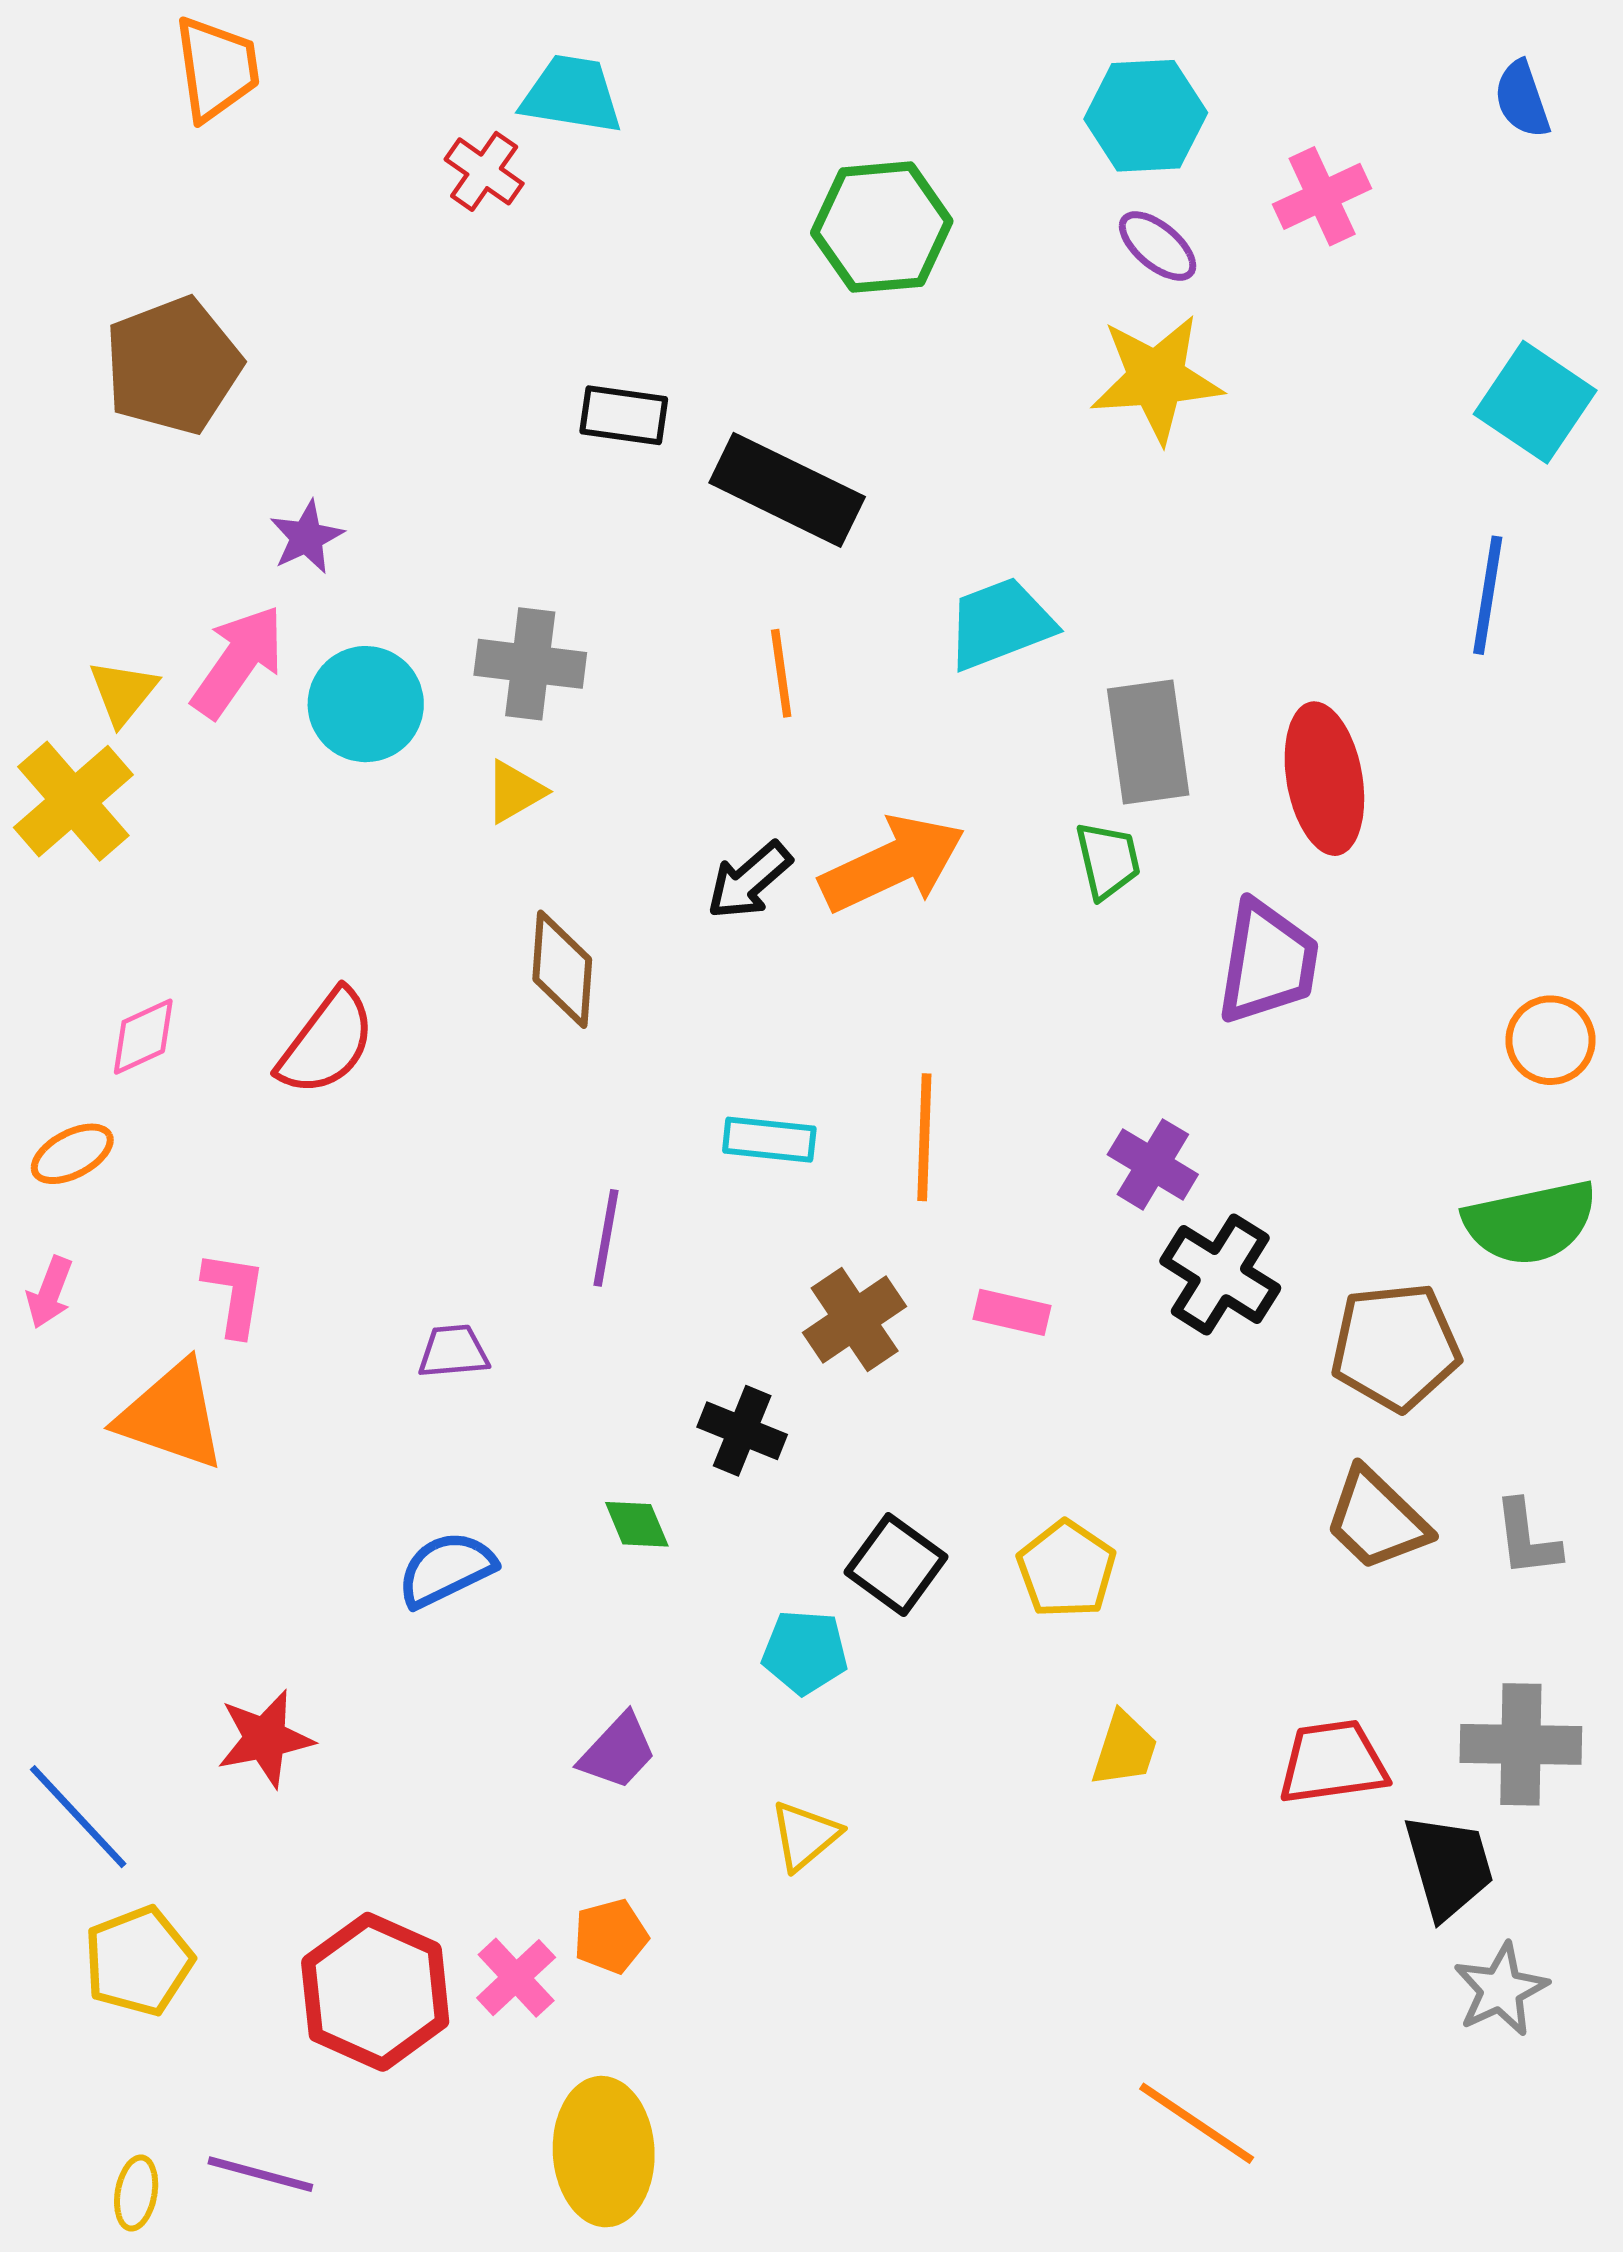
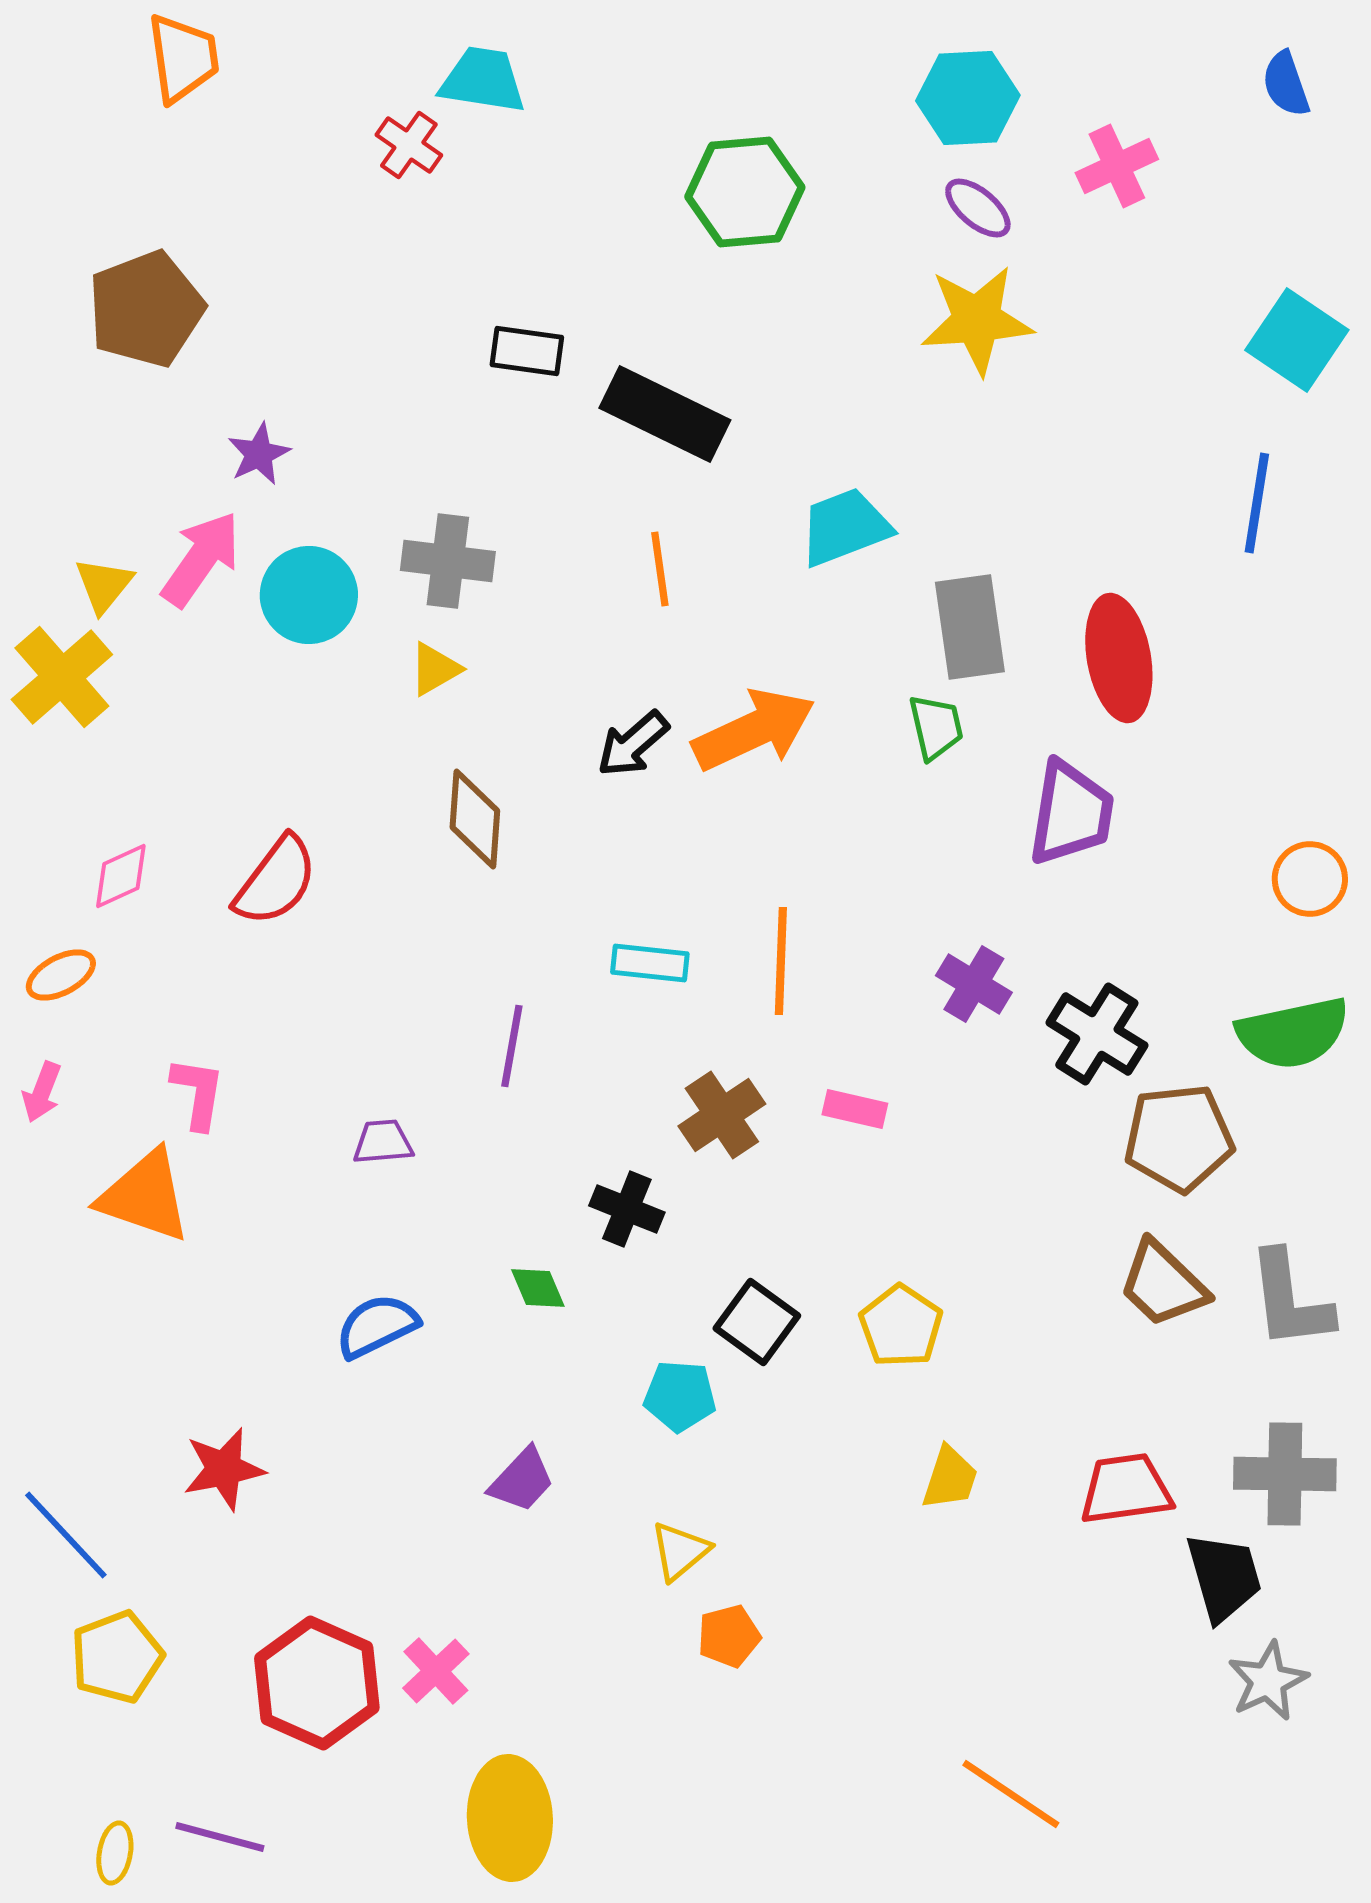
black cross: (1220, 1275) -> (1097, 1034), moved
gray L-shape: (1527, 1538) -> (1290, 1300), size x1.5
orange pentagon: (611, 1936) -> (729, 1636), moved

